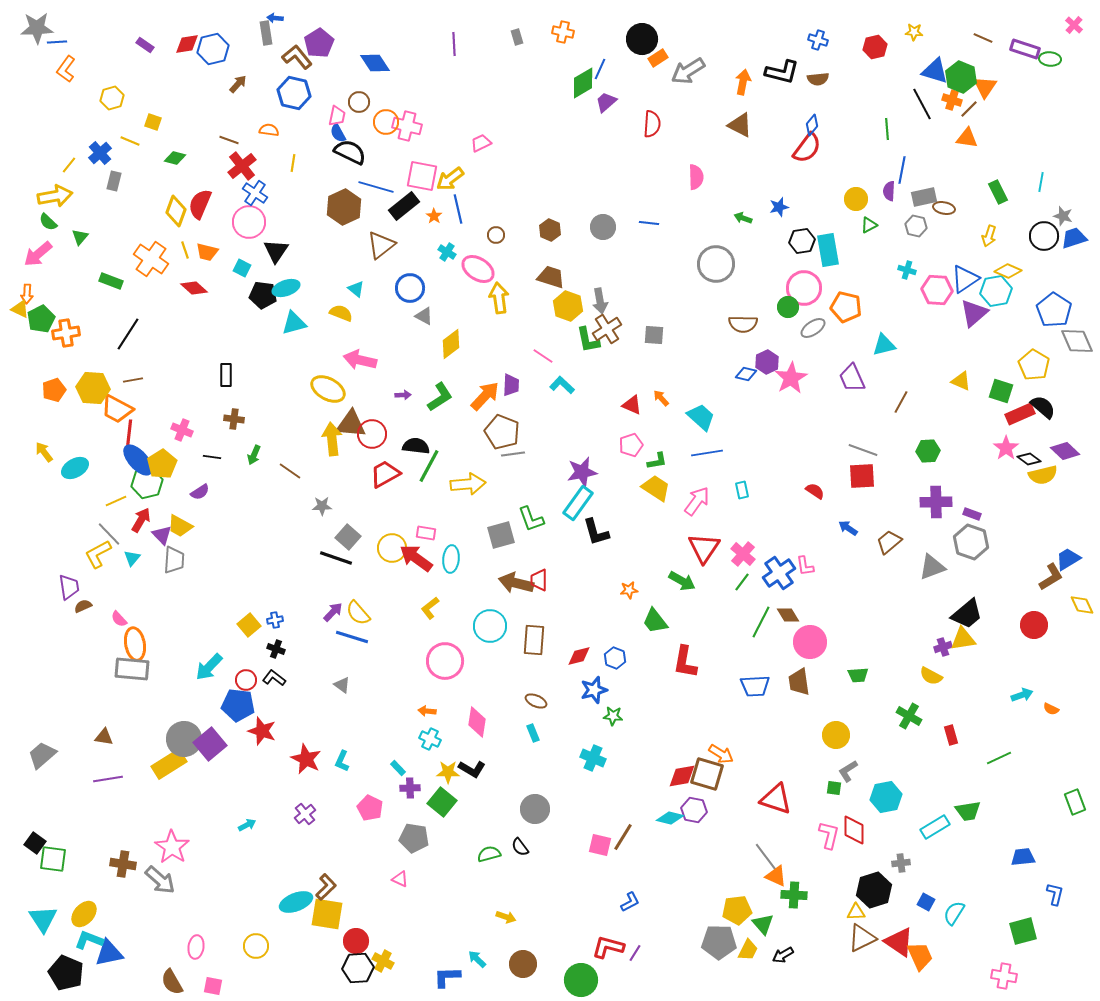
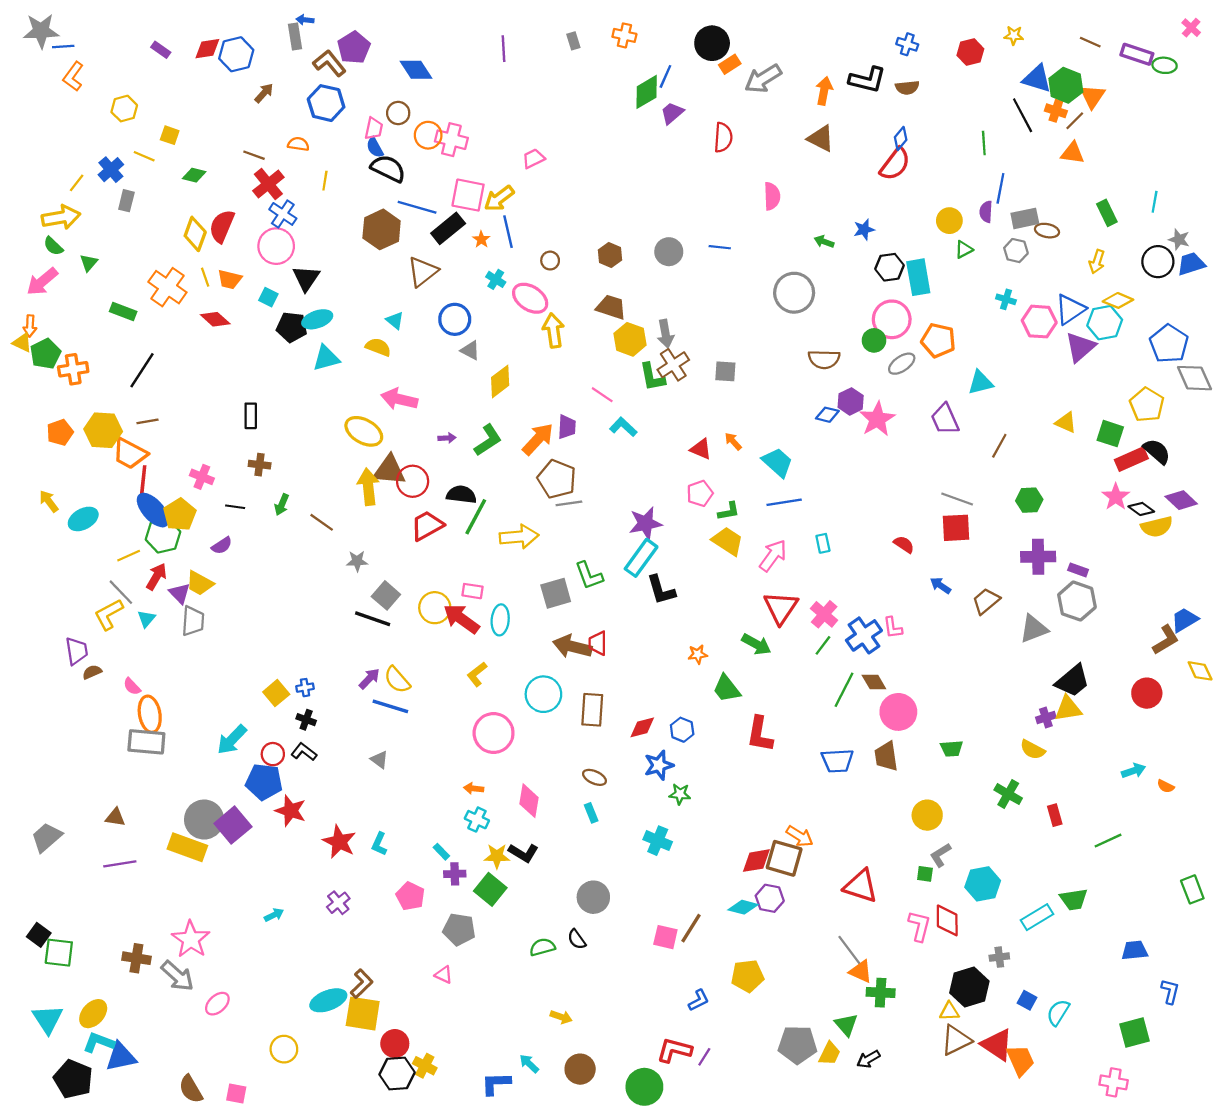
yellow rectangle: (169, 764) -> (187, 847), turned 52
yellow pentagon: (737, 910) -> (748, 976), moved
pink ellipse: (196, 947) -> (217, 1004), moved, turned 40

